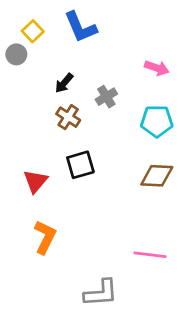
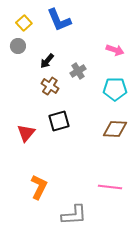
gray circle: (16, 54) -> (18, 46), moved
orange L-shape: (45, 237) -> (39, 187), moved

